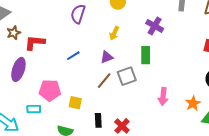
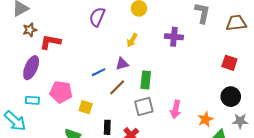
purple cross: (155, 26) -> (174, 37), turned -30
green rectangle: (146, 55) -> (146, 80), moved
blue line: (73, 56) -> (99, 72), moved
gray square: (127, 76) -> (144, 107), moved
cyan rectangle: (34, 109) -> (32, 100), moved

